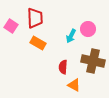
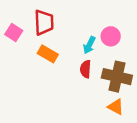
red semicircle: (63, 67) -> (85, 69), moved
orange triangle: (74, 85) -> (116, 107), moved

